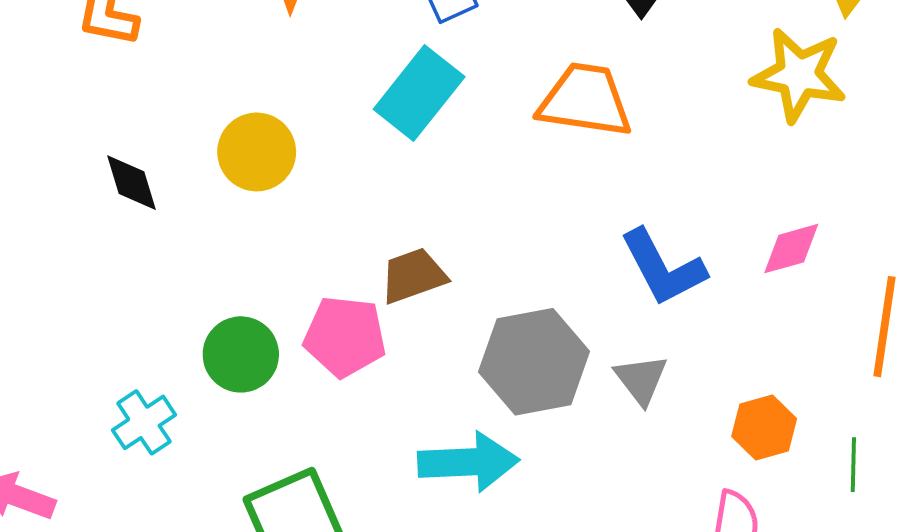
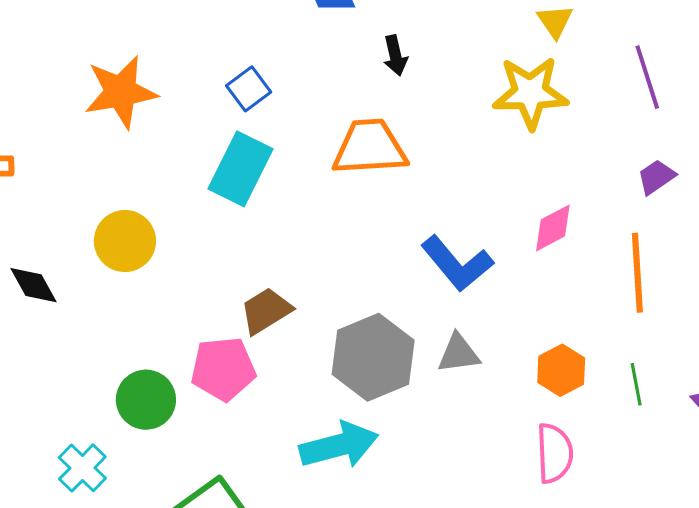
gray triangle: (641, 379) -> (459, 353), turned -48

